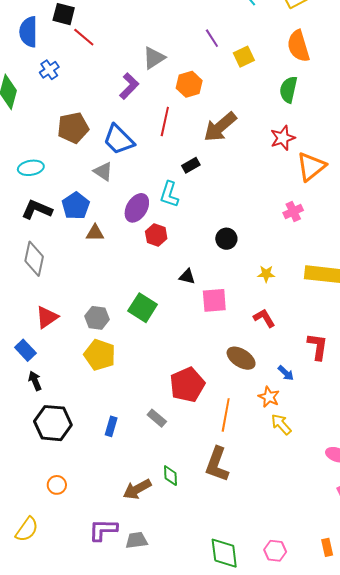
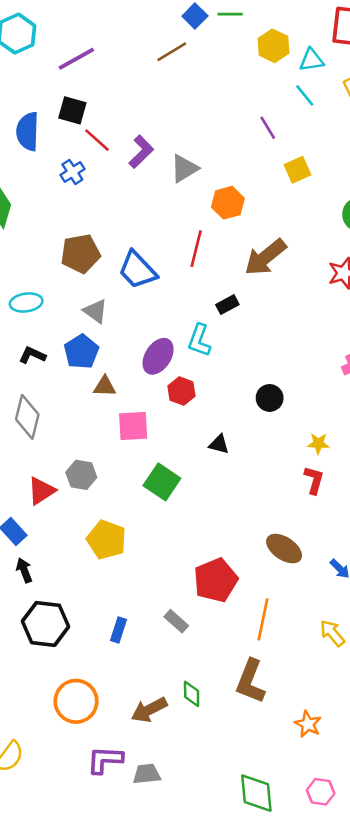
purple line: (212, 38) -> (268, 128), moved
blue cross: (49, 70) -> (72, 172), moved
purple L-shape: (129, 86) -> (141, 152), moved
gray triangle: (103, 171) -> (96, 311), moved
black L-shape: (37, 210) -> (32, 355), size x0.7
pink square: (214, 300) -> (133, 426), moved
gray hexagon: (97, 318) -> (81, 475), moved
red L-shape: (264, 318) -> (314, 480), moved, turned 45
orange star: (269, 397) -> (308, 724), moved
orange circle: (57, 485) -> (76, 701), moved, size x1.8

